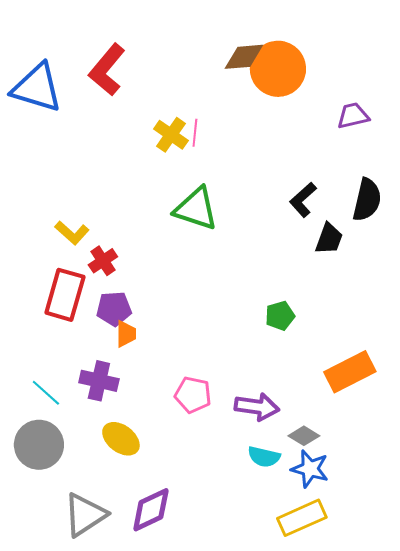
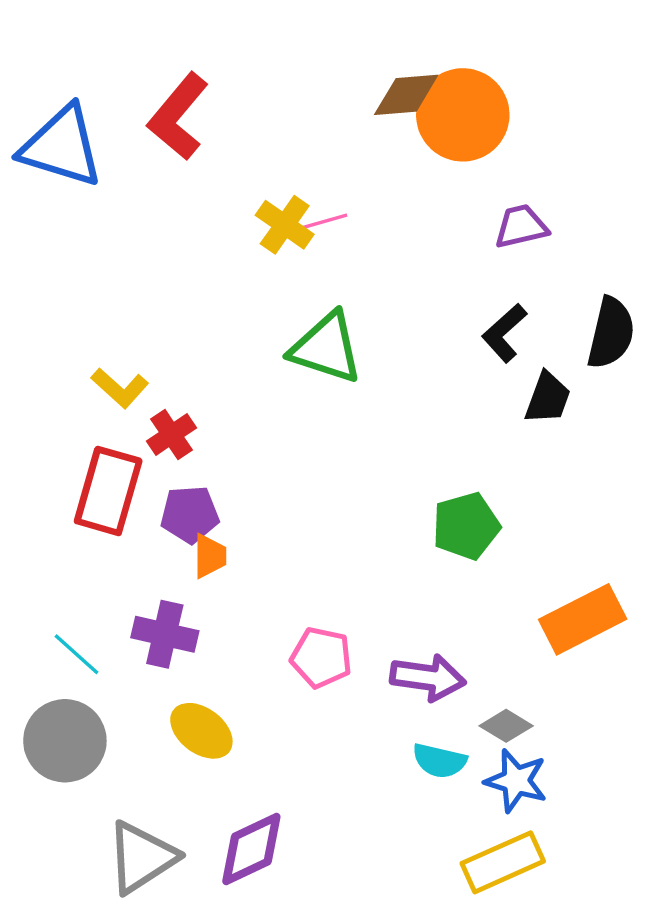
purple trapezoid: (353, 116) -> (521, 226), moved
pink line: (195, 133) -> (325, 221), turned 68
green pentagon: (280, 316) -> (466, 526), size x1.4

